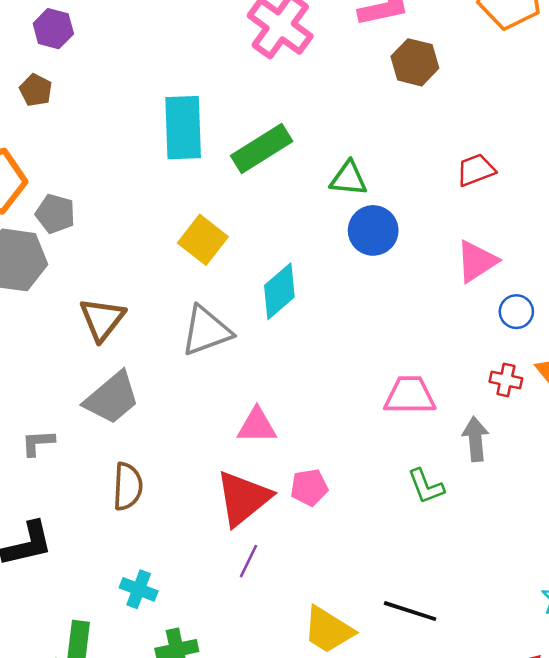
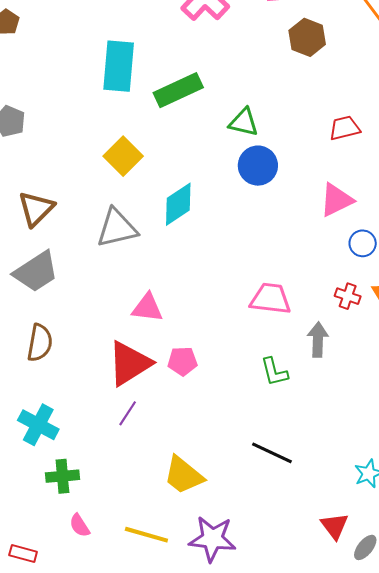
cyan cross: (139, 589) -> (38, 425), size x1.4
black line: (410, 611) -> (272, 453), moved

